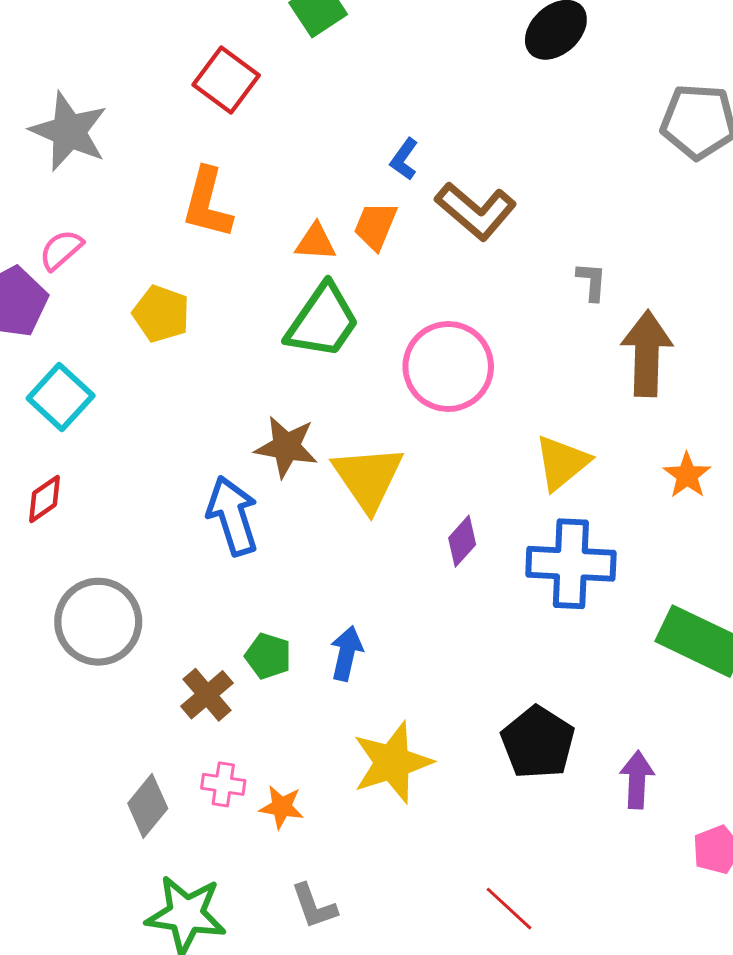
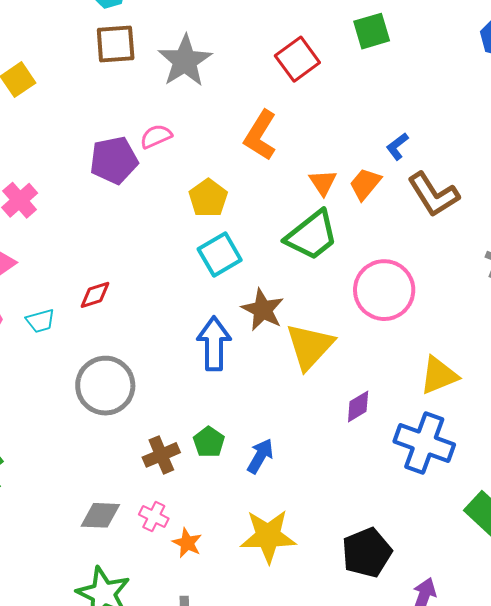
orange triangle: (315, 242) -> (323, 182), turned 36
cyan square: (61, 397) -> (220, 254), moved
gray diamond: (148, 806) -> (100, 515), turned 36

